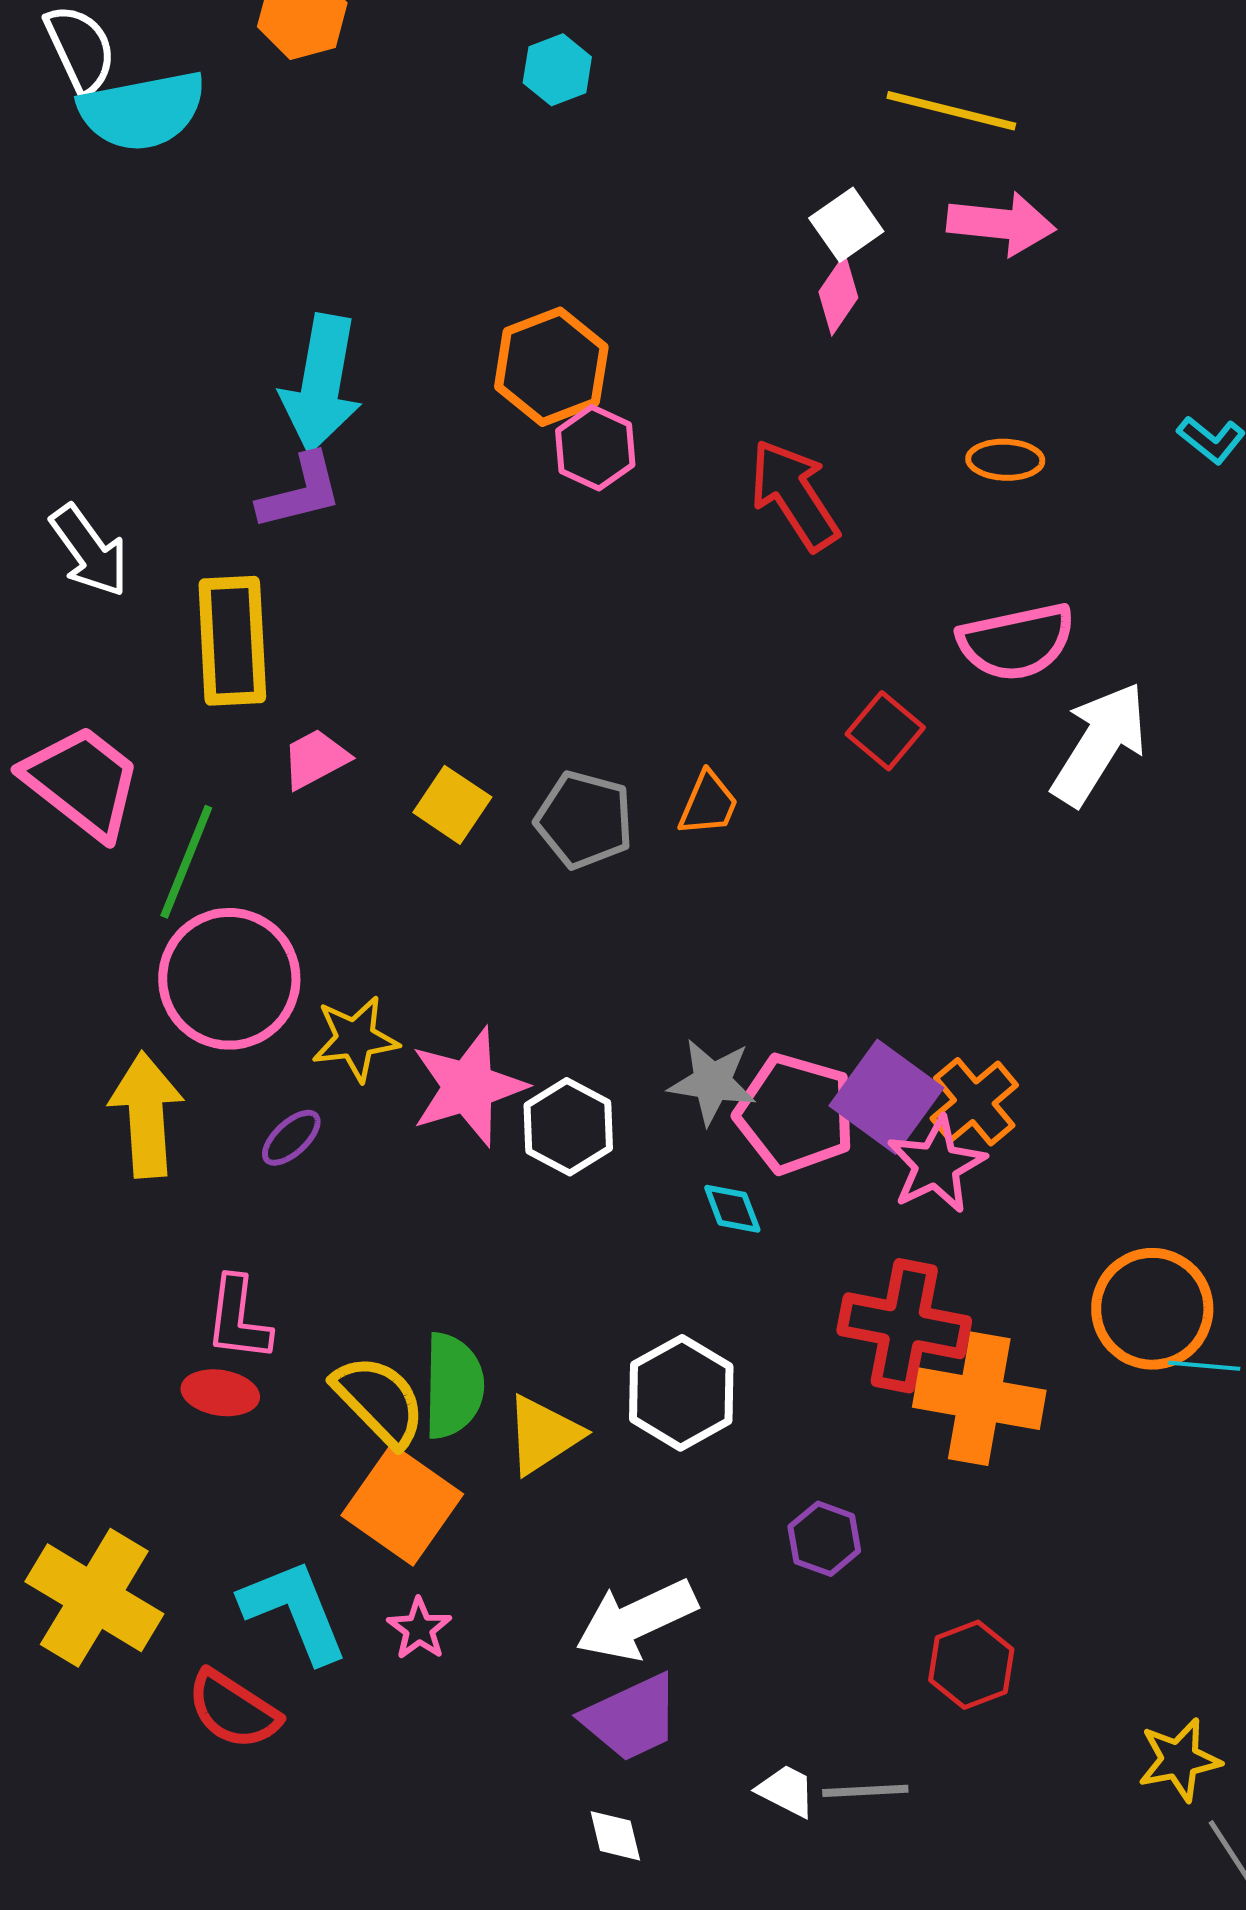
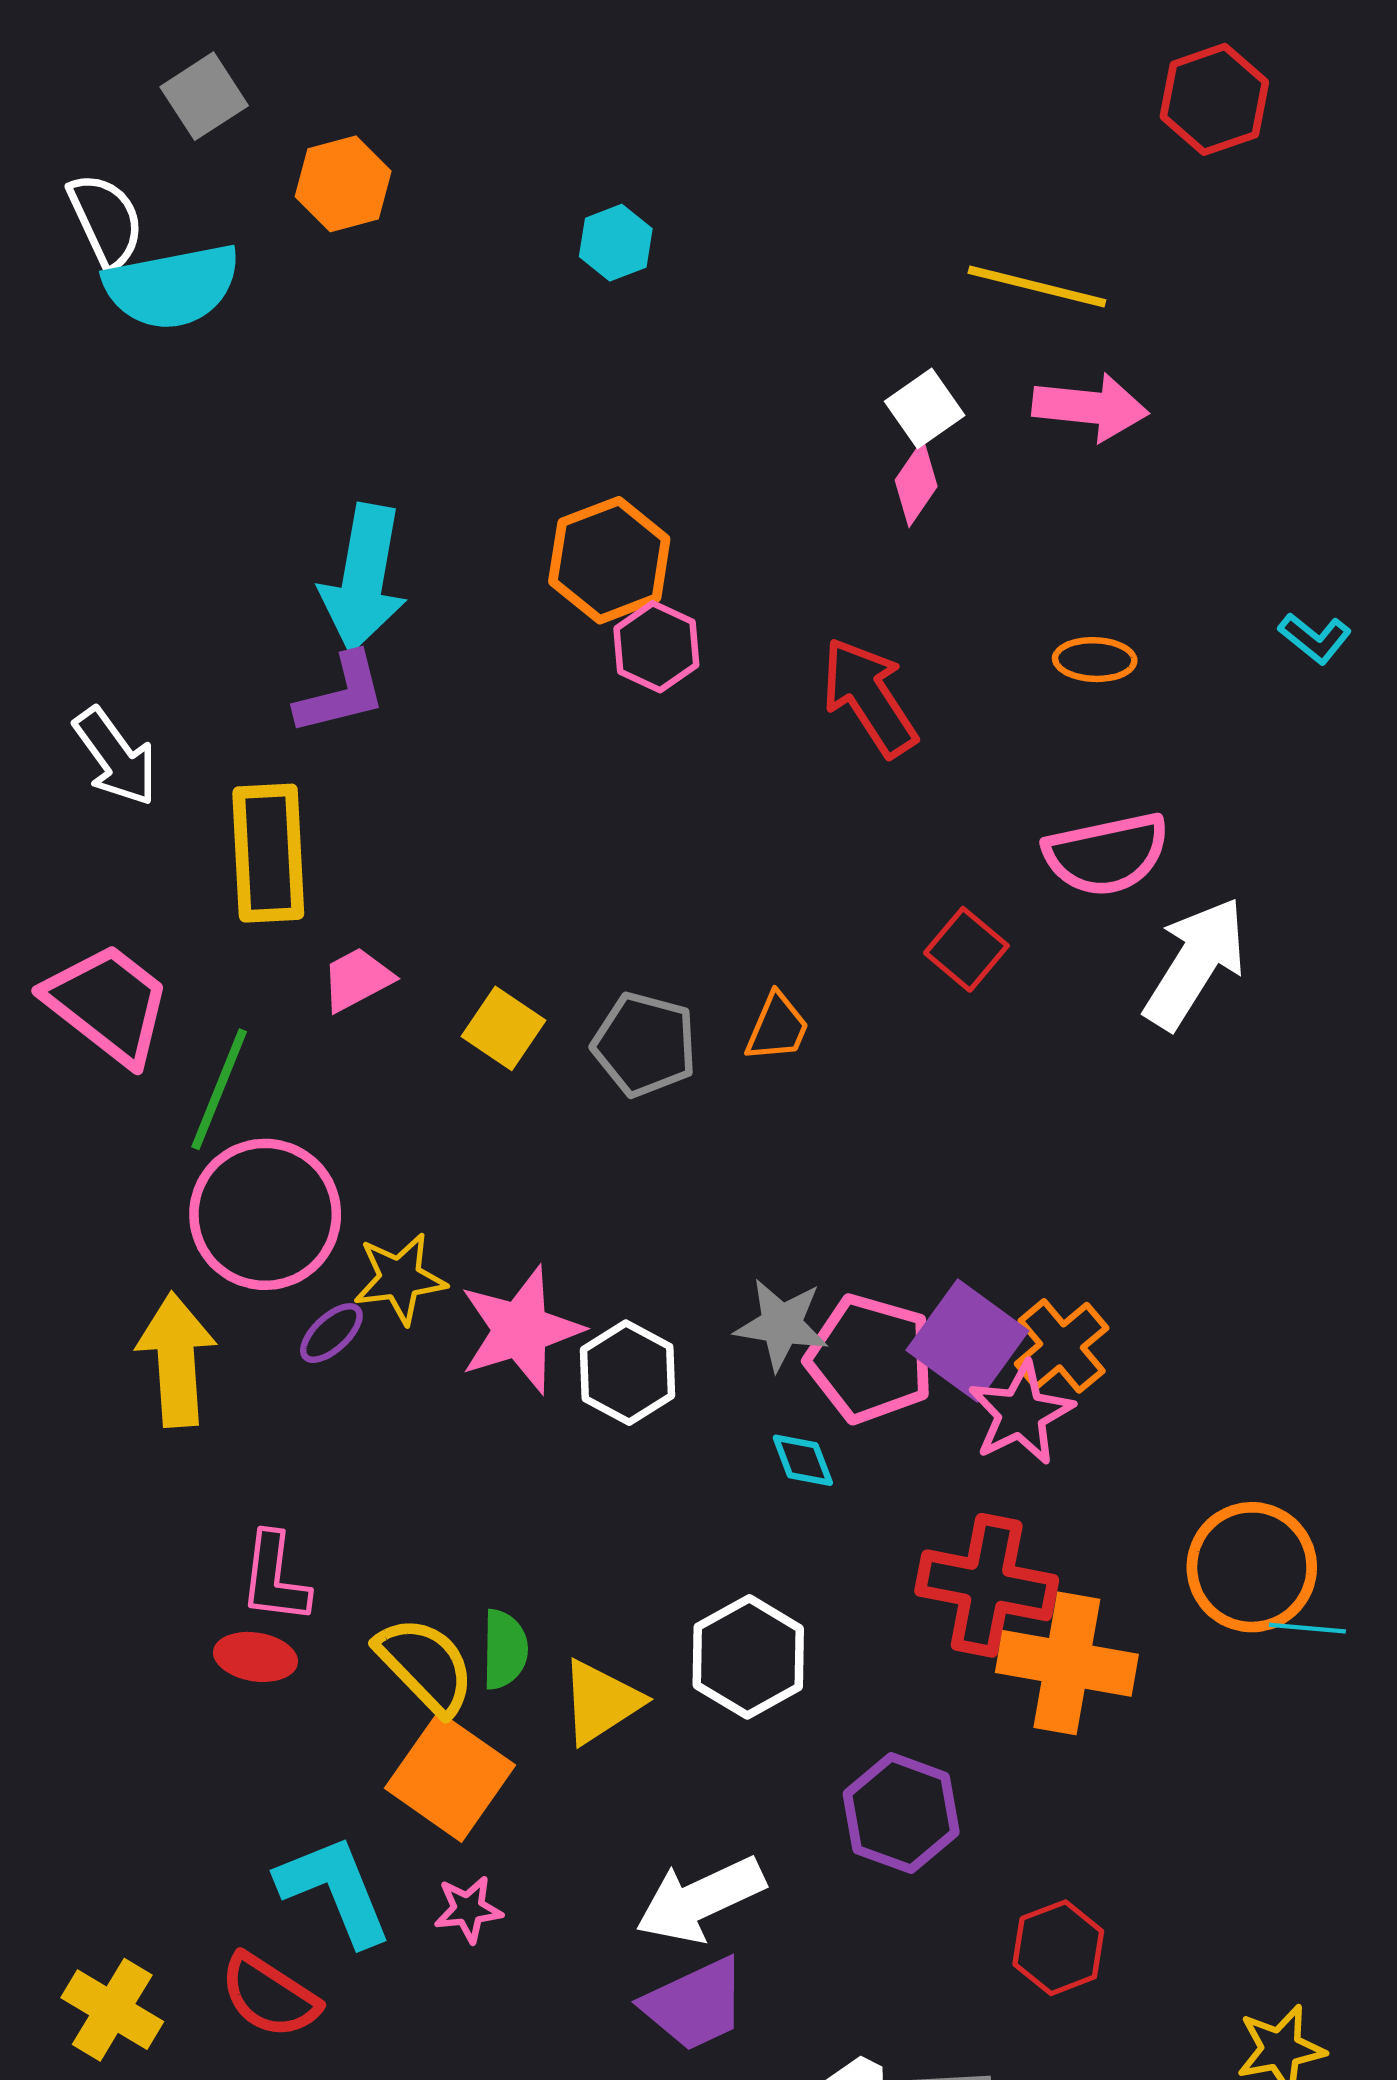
purple ellipse: (291, 1138) -> (331, 1333), moved
green semicircle: (453, 1386) -> (505, 1649), size x0.7
purple hexagon: (824, 1539) -> (901, 1813), size x1.5
yellow cross: (94, 1598) -> (112, 2010), moved, size x0.7
pink star: (419, 1629) -> (468, 1909), turned 30

